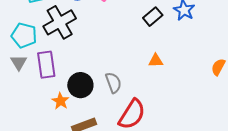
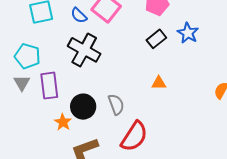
black cross: (60, 22) -> (84, 50), moved, turned -32

